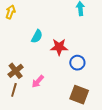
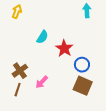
red star: (59, 47) -> (64, 48), turned 30
brown square: (79, 95) -> (83, 86), moved

